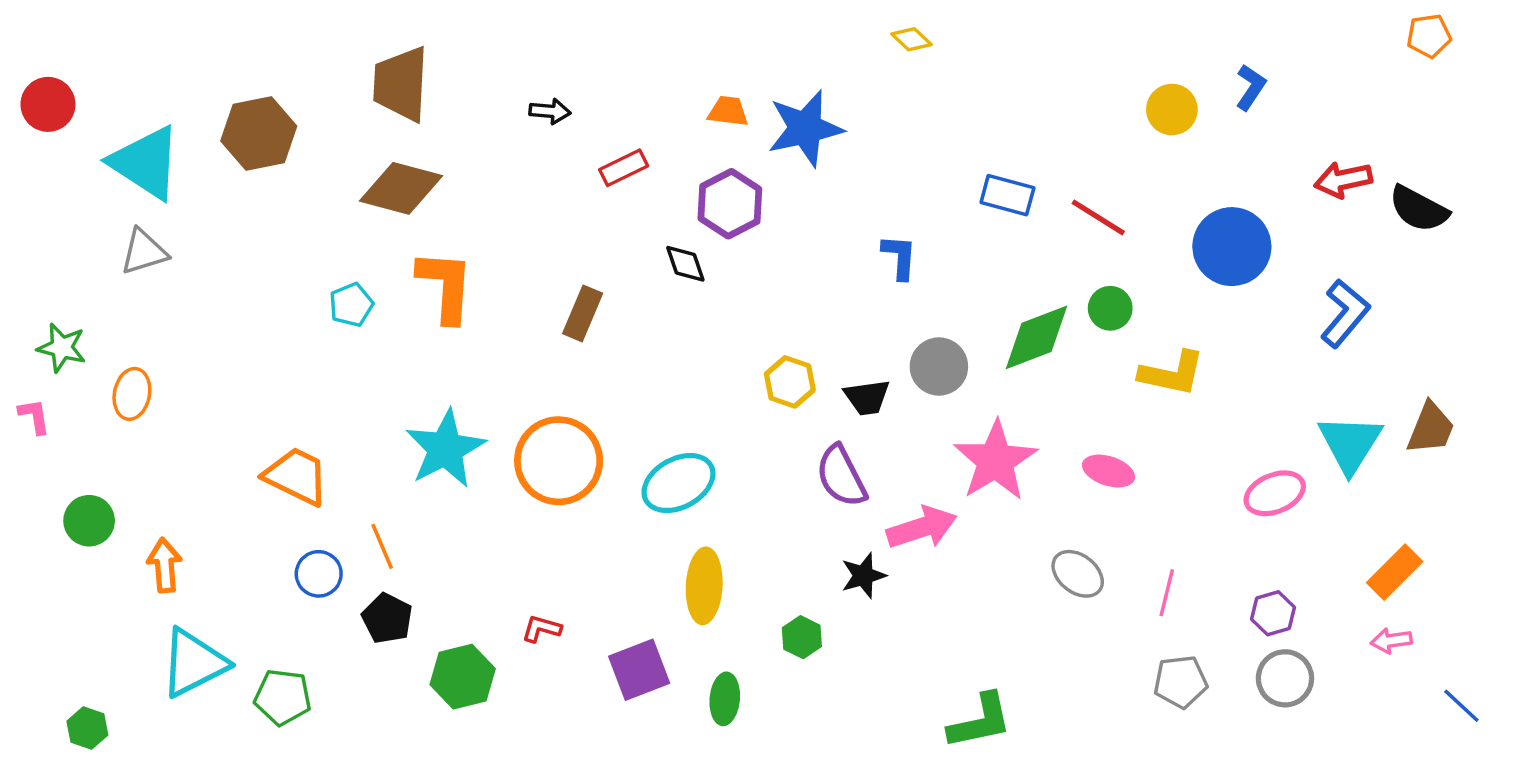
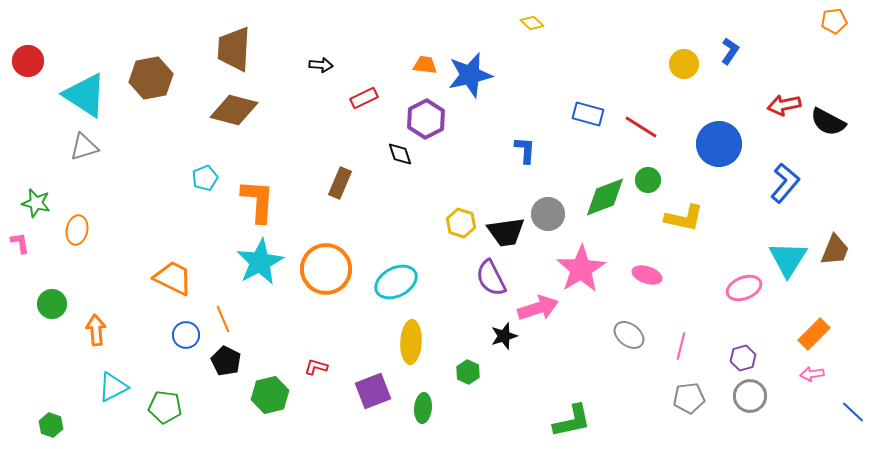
orange L-shape: (445, 286) -> (258, 201), moved
black trapezoid: (867, 397) -> (506, 232), size x1.4
cyan triangle: (194, 663) -> (113, 387), size x0.7

